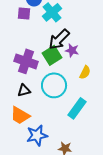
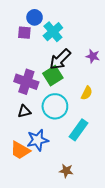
purple star: (72, 50) -> (93, 56), moved
orange trapezoid: (20, 115) -> (20, 150), moved
blue star: (37, 135) -> (38, 140), moved

